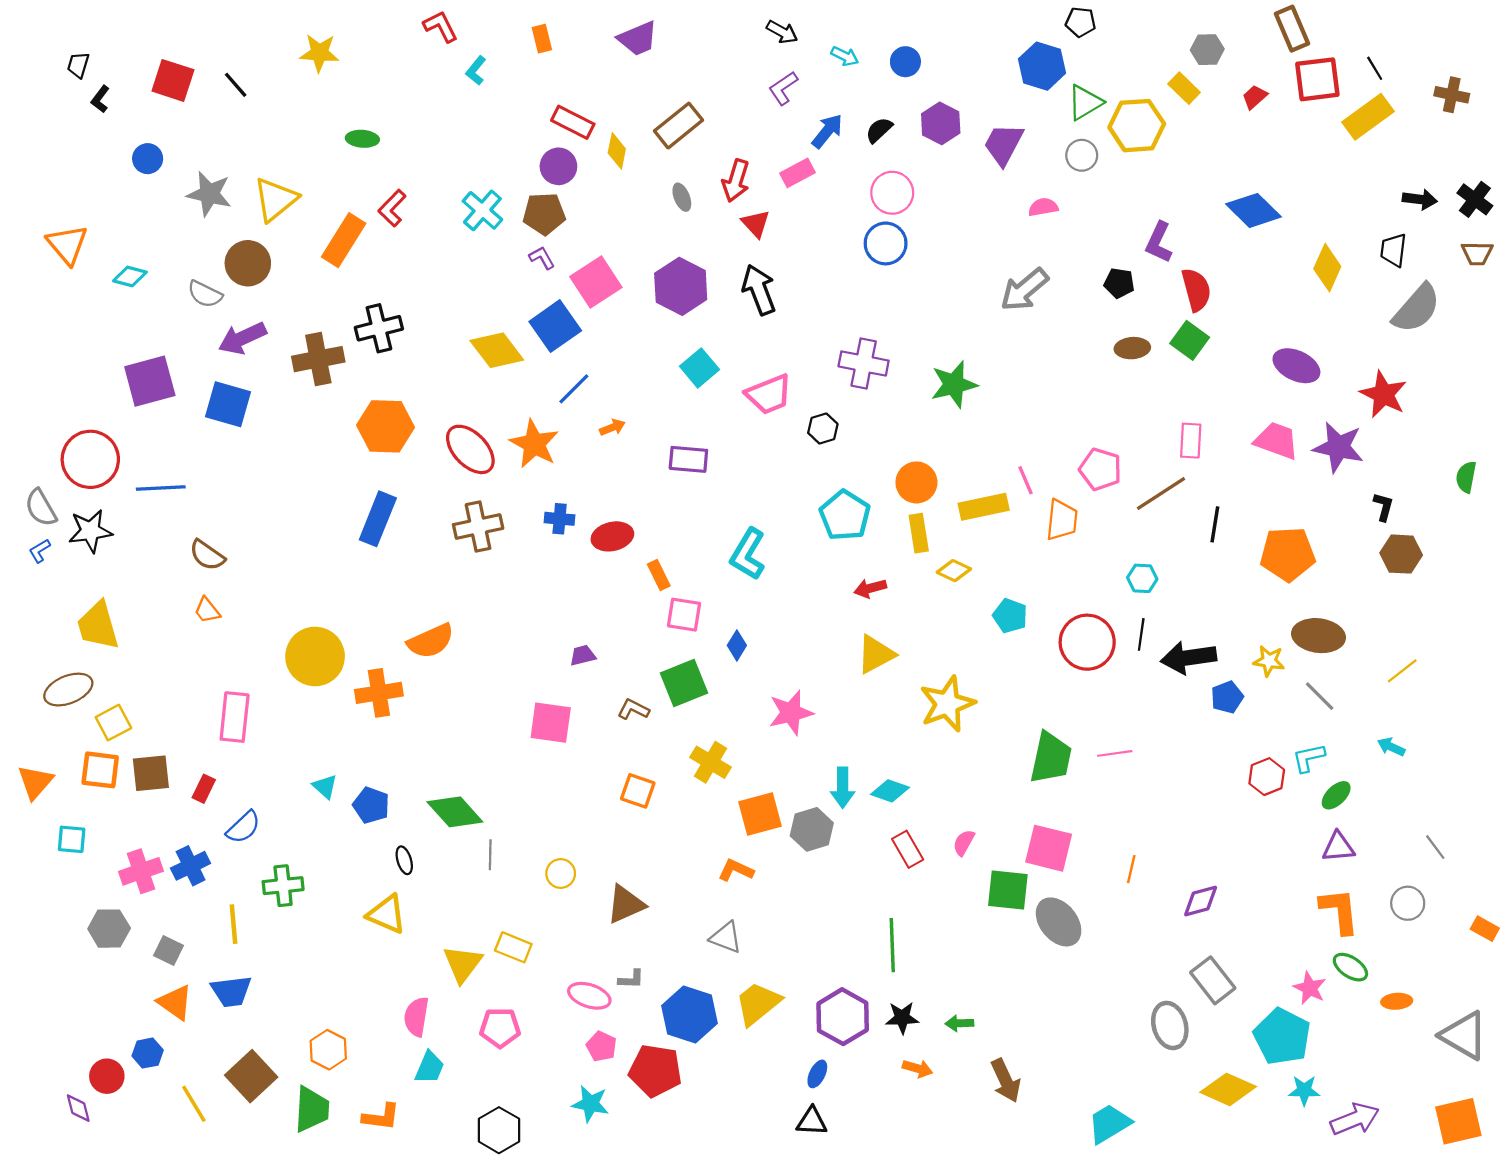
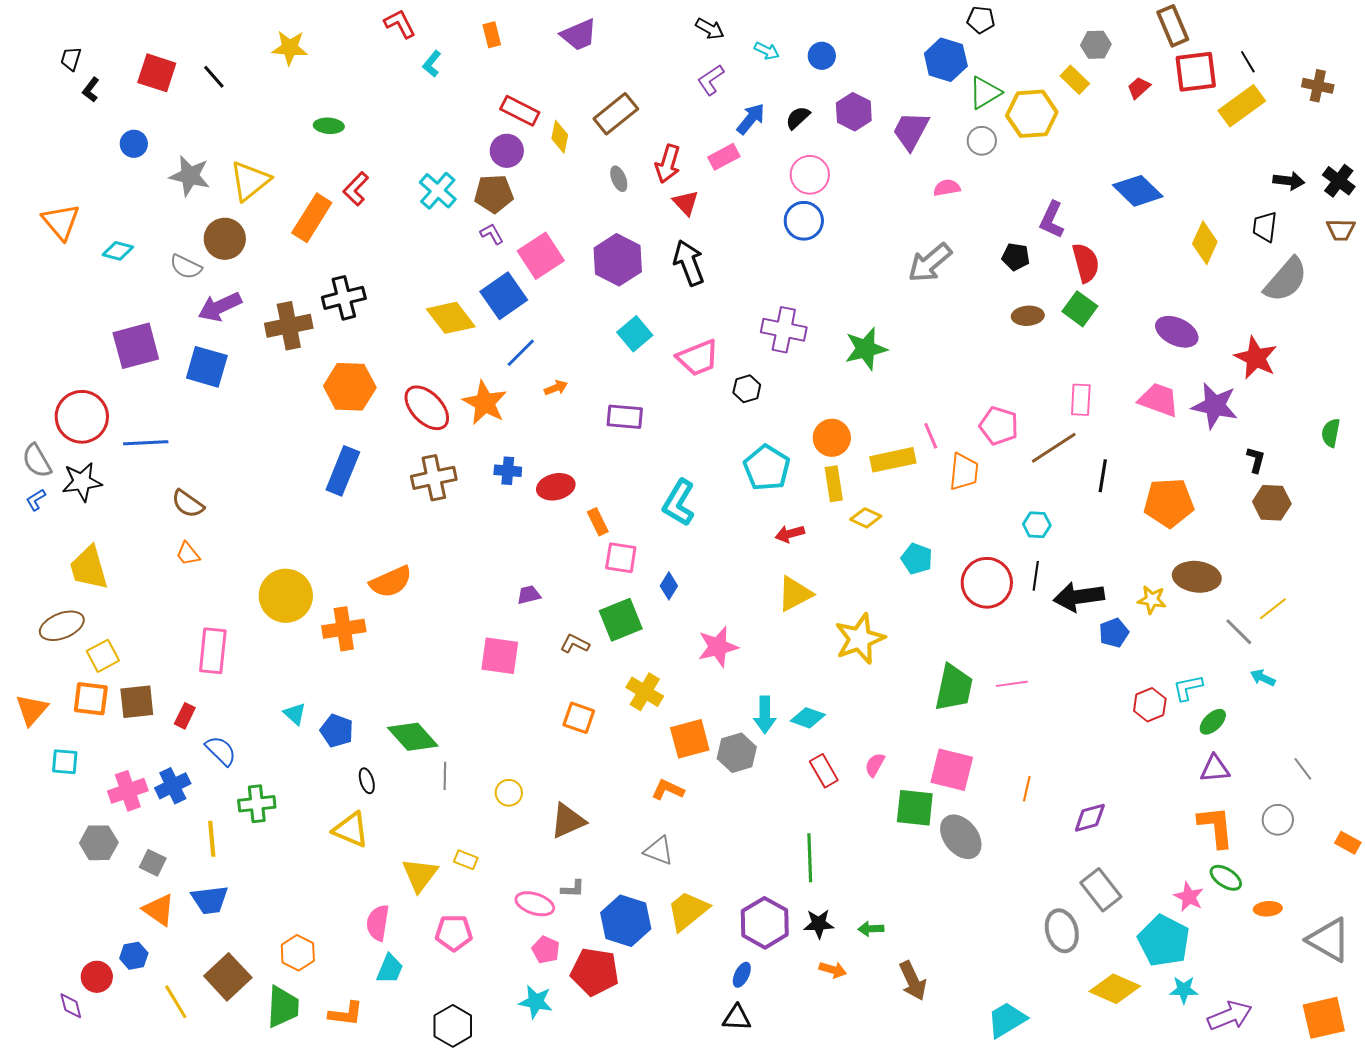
gray line: (1320, 696) -> (1239, 632), moved
blue semicircle: (243, 827) -> (221, 751), turned -92
yellow rectangle: (513, 947) -> (466, 860), size x0.7

